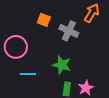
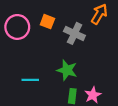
pink circle: (16, 47) -> (17, 27), moved

